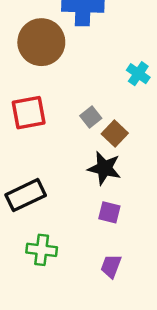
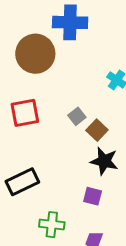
black star: (104, 168) -> (104, 161), moved
green cross: (42, 250) -> (52, 225), moved

